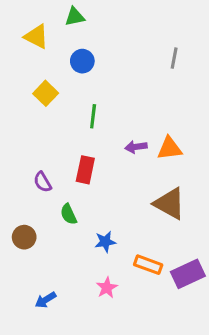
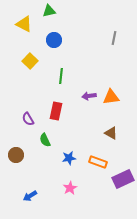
brown triangle: (170, 203) -> (111, 133), size x0.6
orange rectangle: (148, 265) -> (98, 162), moved

